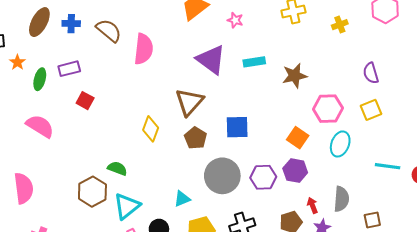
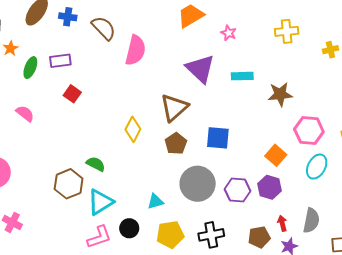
pink semicircle: (40, 126) -> (25, 114), size x0.7

